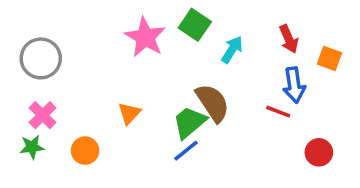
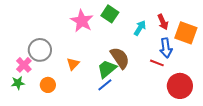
cyan arrow: (232, 50) -> (140, 28), moved
gray circle: (41, 58) -> (40, 50), moved
orange square: (329, 58) -> (186, 33), size x1.6
red circle: (319, 152) -> (180, 86), size x1.6

